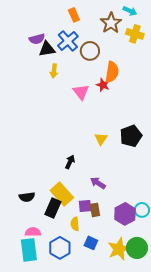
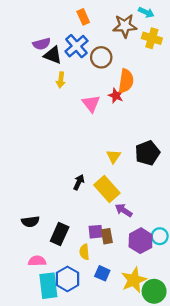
brown star: (111, 23) -> (125, 26), turned 30
black triangle: (47, 49) -> (53, 55), turned 30
purple arrow: (98, 183) -> (124, 210), moved
yellow rectangle: (62, 194) -> (107, 189), moved
green circle: (137, 248) -> (154, 291), moved
cyan rectangle: (29, 250) -> (48, 286), moved

